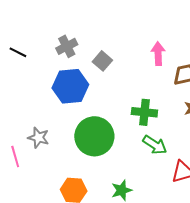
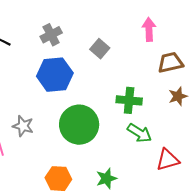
pink arrow: (158, 54) -> (149, 29), moved
gray square: (102, 61) -> (100, 49), moved

